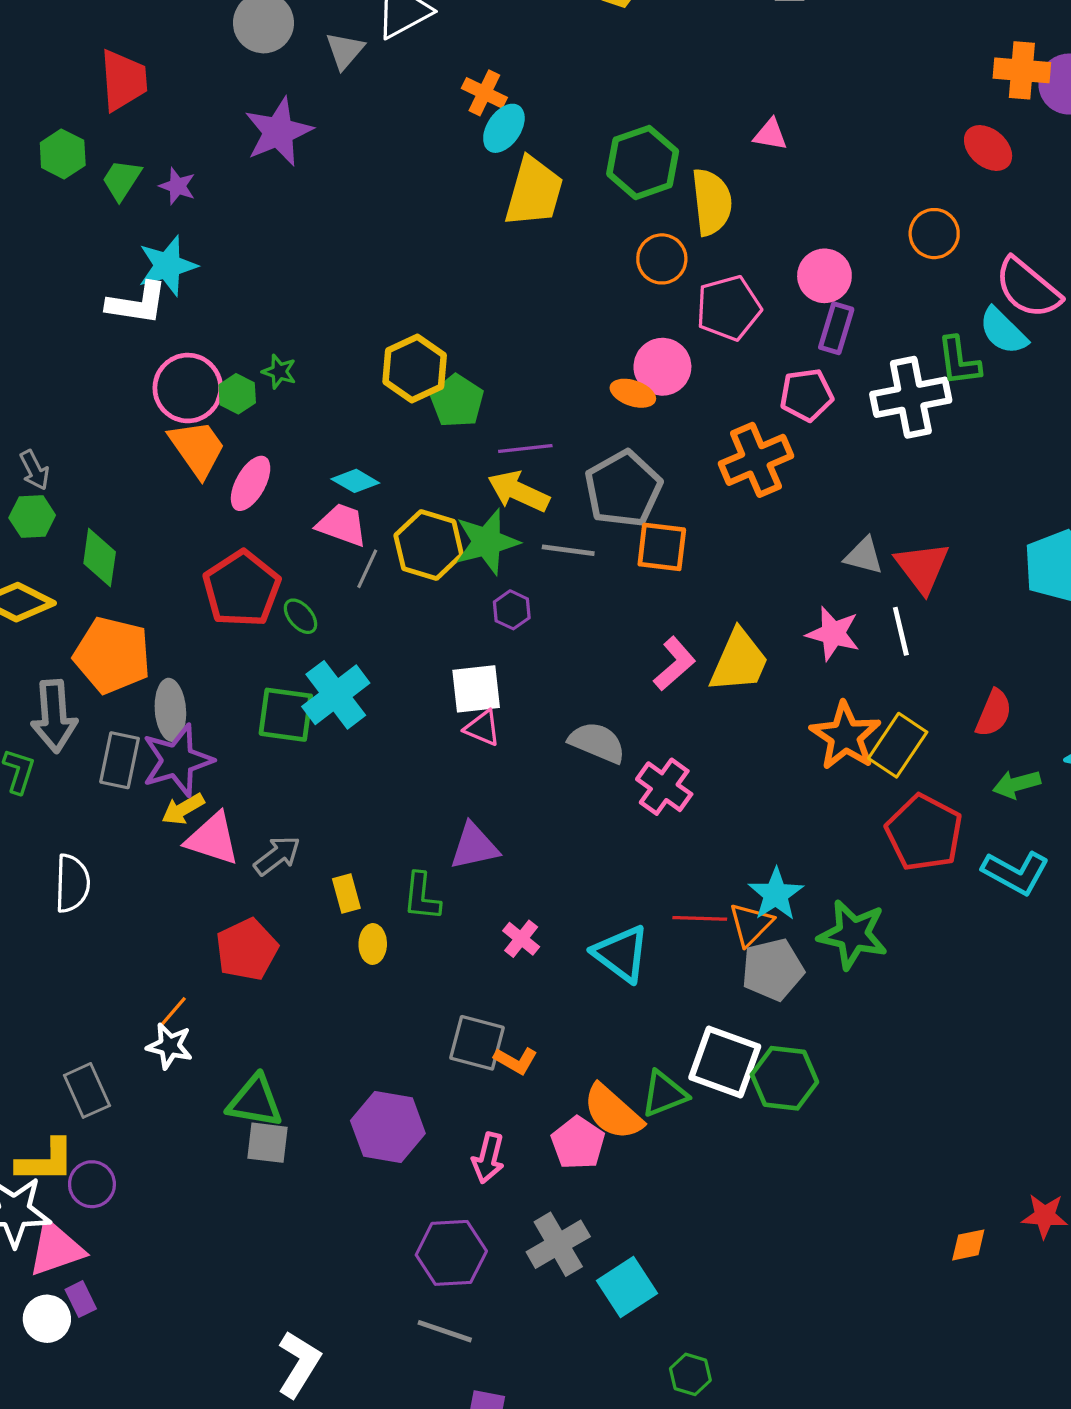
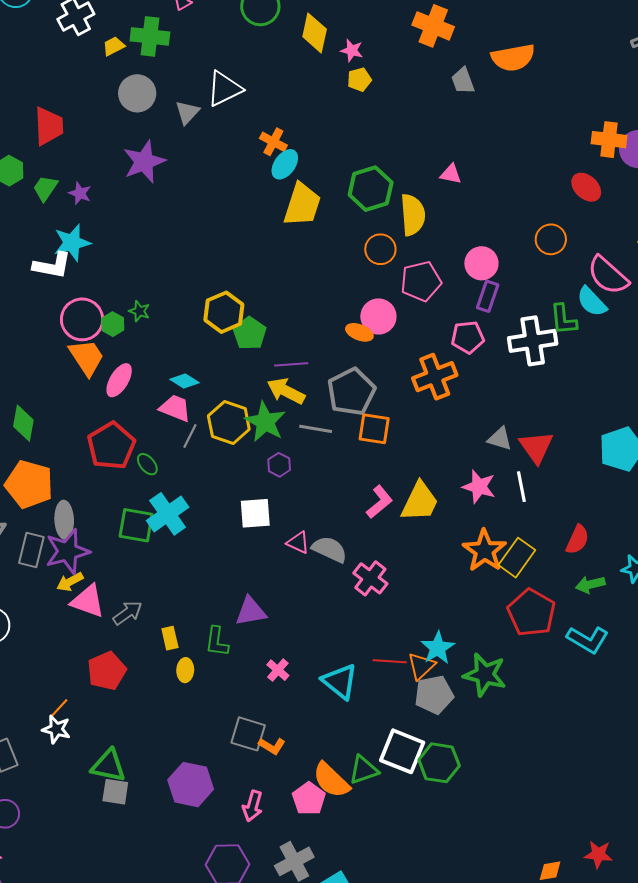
green star: (487, 542) -> (265, 422), turned -30
pink triangle: (483, 728) -> (298, 543), moved

